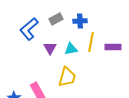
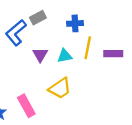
gray rectangle: (56, 19) -> (38, 18), moved
yellow trapezoid: (67, 77) -> (60, 88), turned 40

